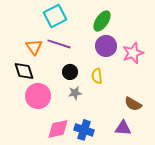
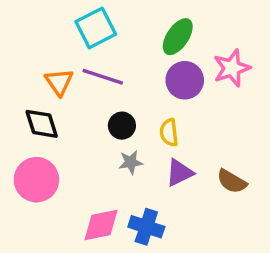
pink star: (133, 53) -> (232, 68), moved
pink circle: (38, 96) -> (36, 180), moved
purple triangle: (123, 128) -> (179, 173), moved, turned -30

